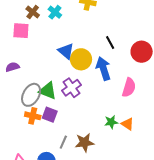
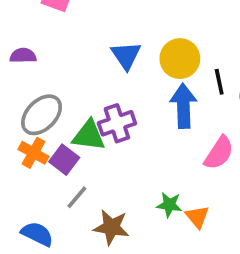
black line: (110, 43) -> (219, 82), moved
yellow circle: (81, 59) -> (180, 59), moved
green triangle: (48, 91) -> (89, 136), moved, turned -30
gray line: (63, 142) -> (77, 197), moved

